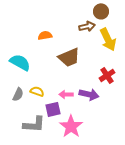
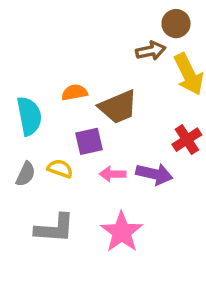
orange semicircle: (45, 35) -> (75, 92), moved
cyan semicircle: (20, 62) -> (29, 116), turned 50
purple square: (53, 109) -> (89, 141), moved

